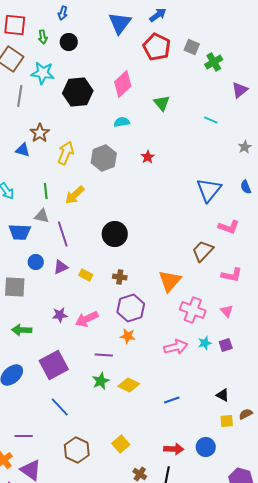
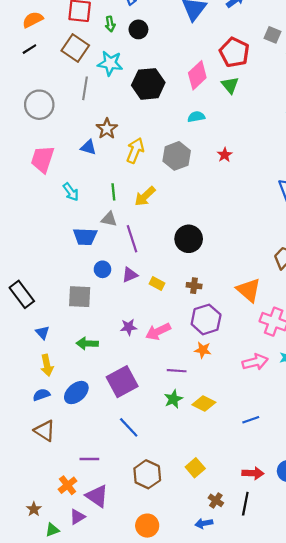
red pentagon: (157, 47) -> (234, 52), moved
green triangle: (162, 103) -> (230, 85), moved
orange triangle: (170, 281) -> (249, 290), turned -30

